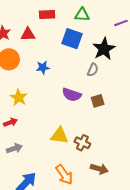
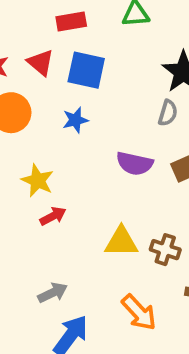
red triangle: (28, 34) -> (40, 62), turned 49
blue square: (72, 39) -> (86, 70), moved
red arrow: (11, 122) -> (53, 216), moved
gray arrow: (14, 148) -> (53, 293), moved

